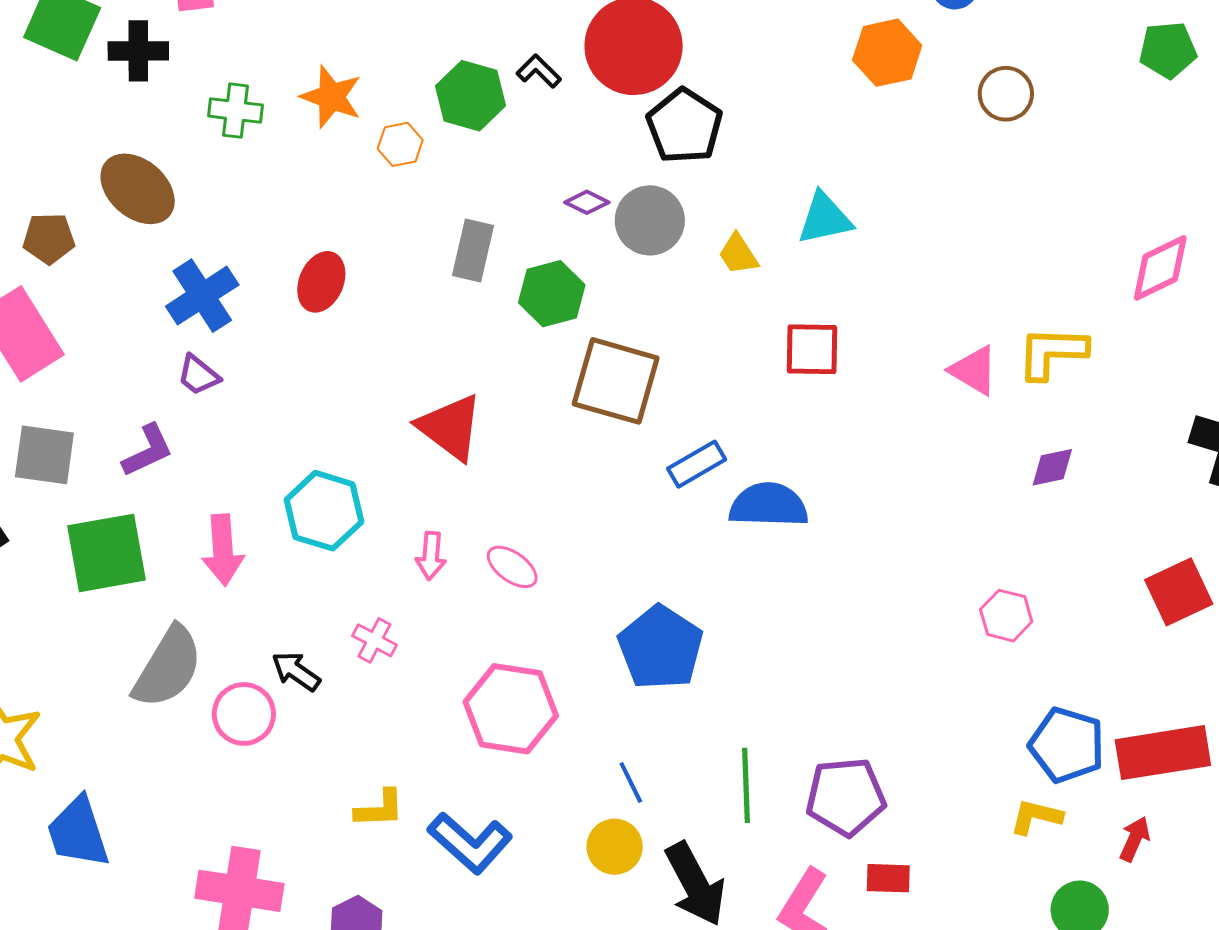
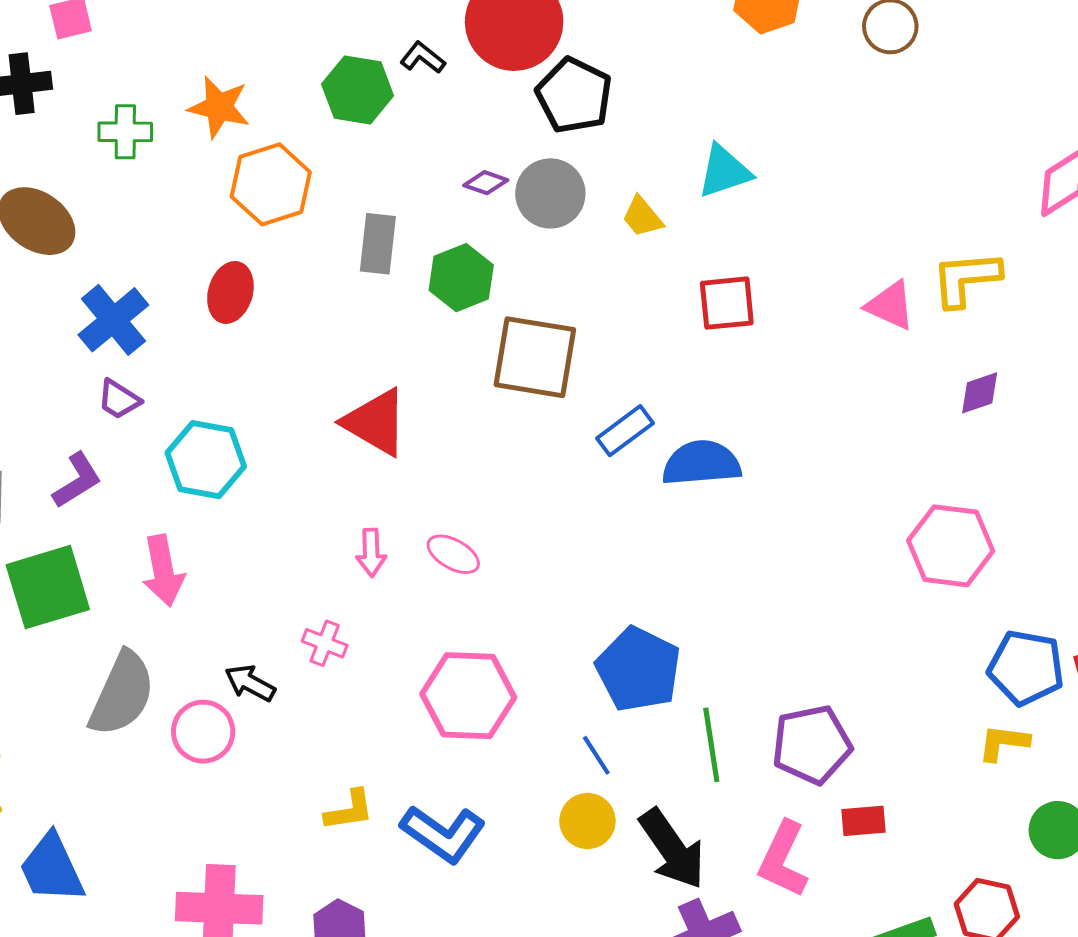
orange hexagon: (400, 144) -> (271, 184), moved, size x1.8
cyan hexagon: (324, 511) -> (206, 460), moved
pink hexagon: (1006, 616) -> (951, 546), size x1.6
blue pentagon: (660, 648) -> (638, 669), moved

